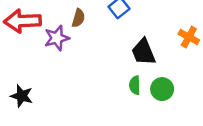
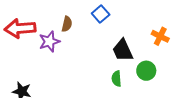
green circle: (162, 89) -> (146, 71), moved

